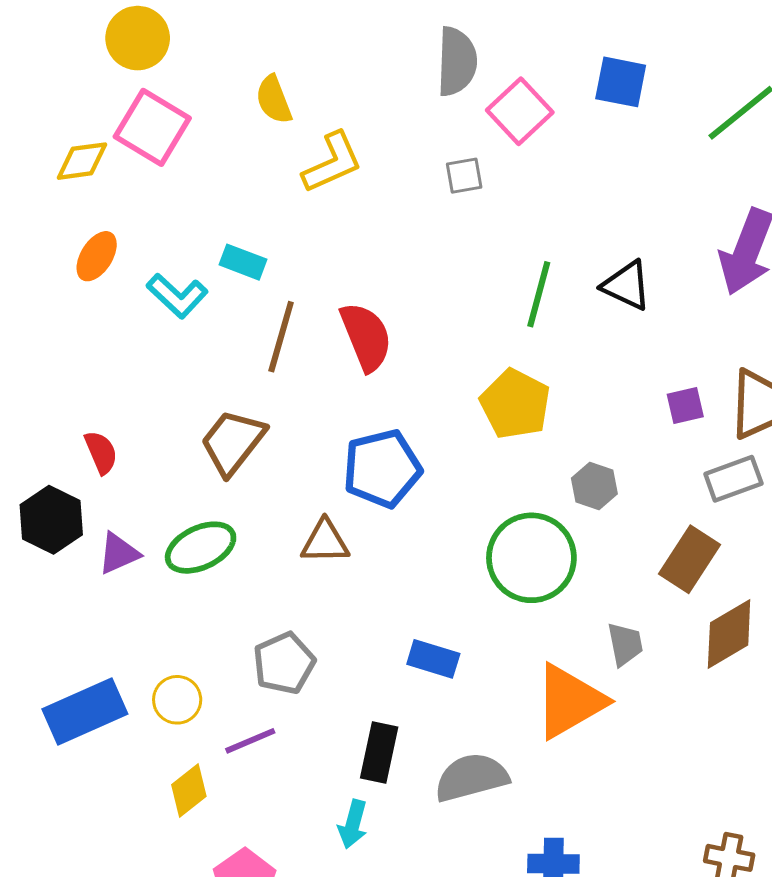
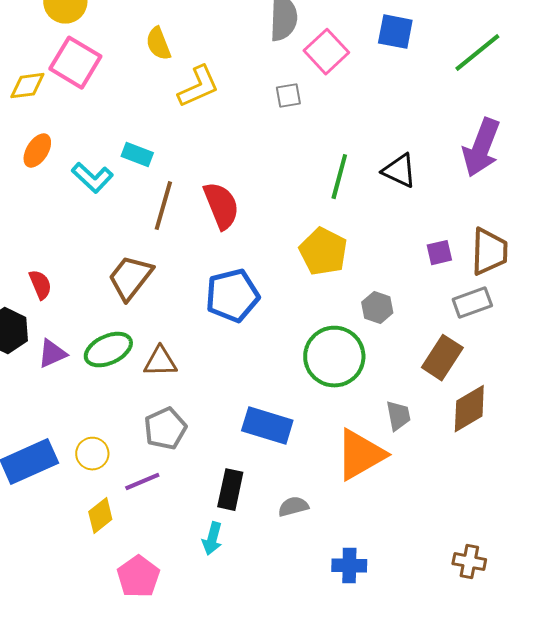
brown triangle: (325, 542) -> (160, 362), moved
blue rectangle: (433, 659) -> (267, 426), size x1.4
gray semicircle: (471, 777) -> (293, 507), size x0.6

